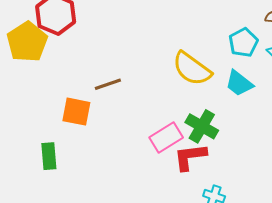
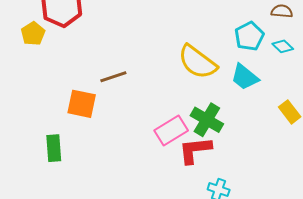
yellow pentagon: (27, 42) -> (33, 34), size x0.6

